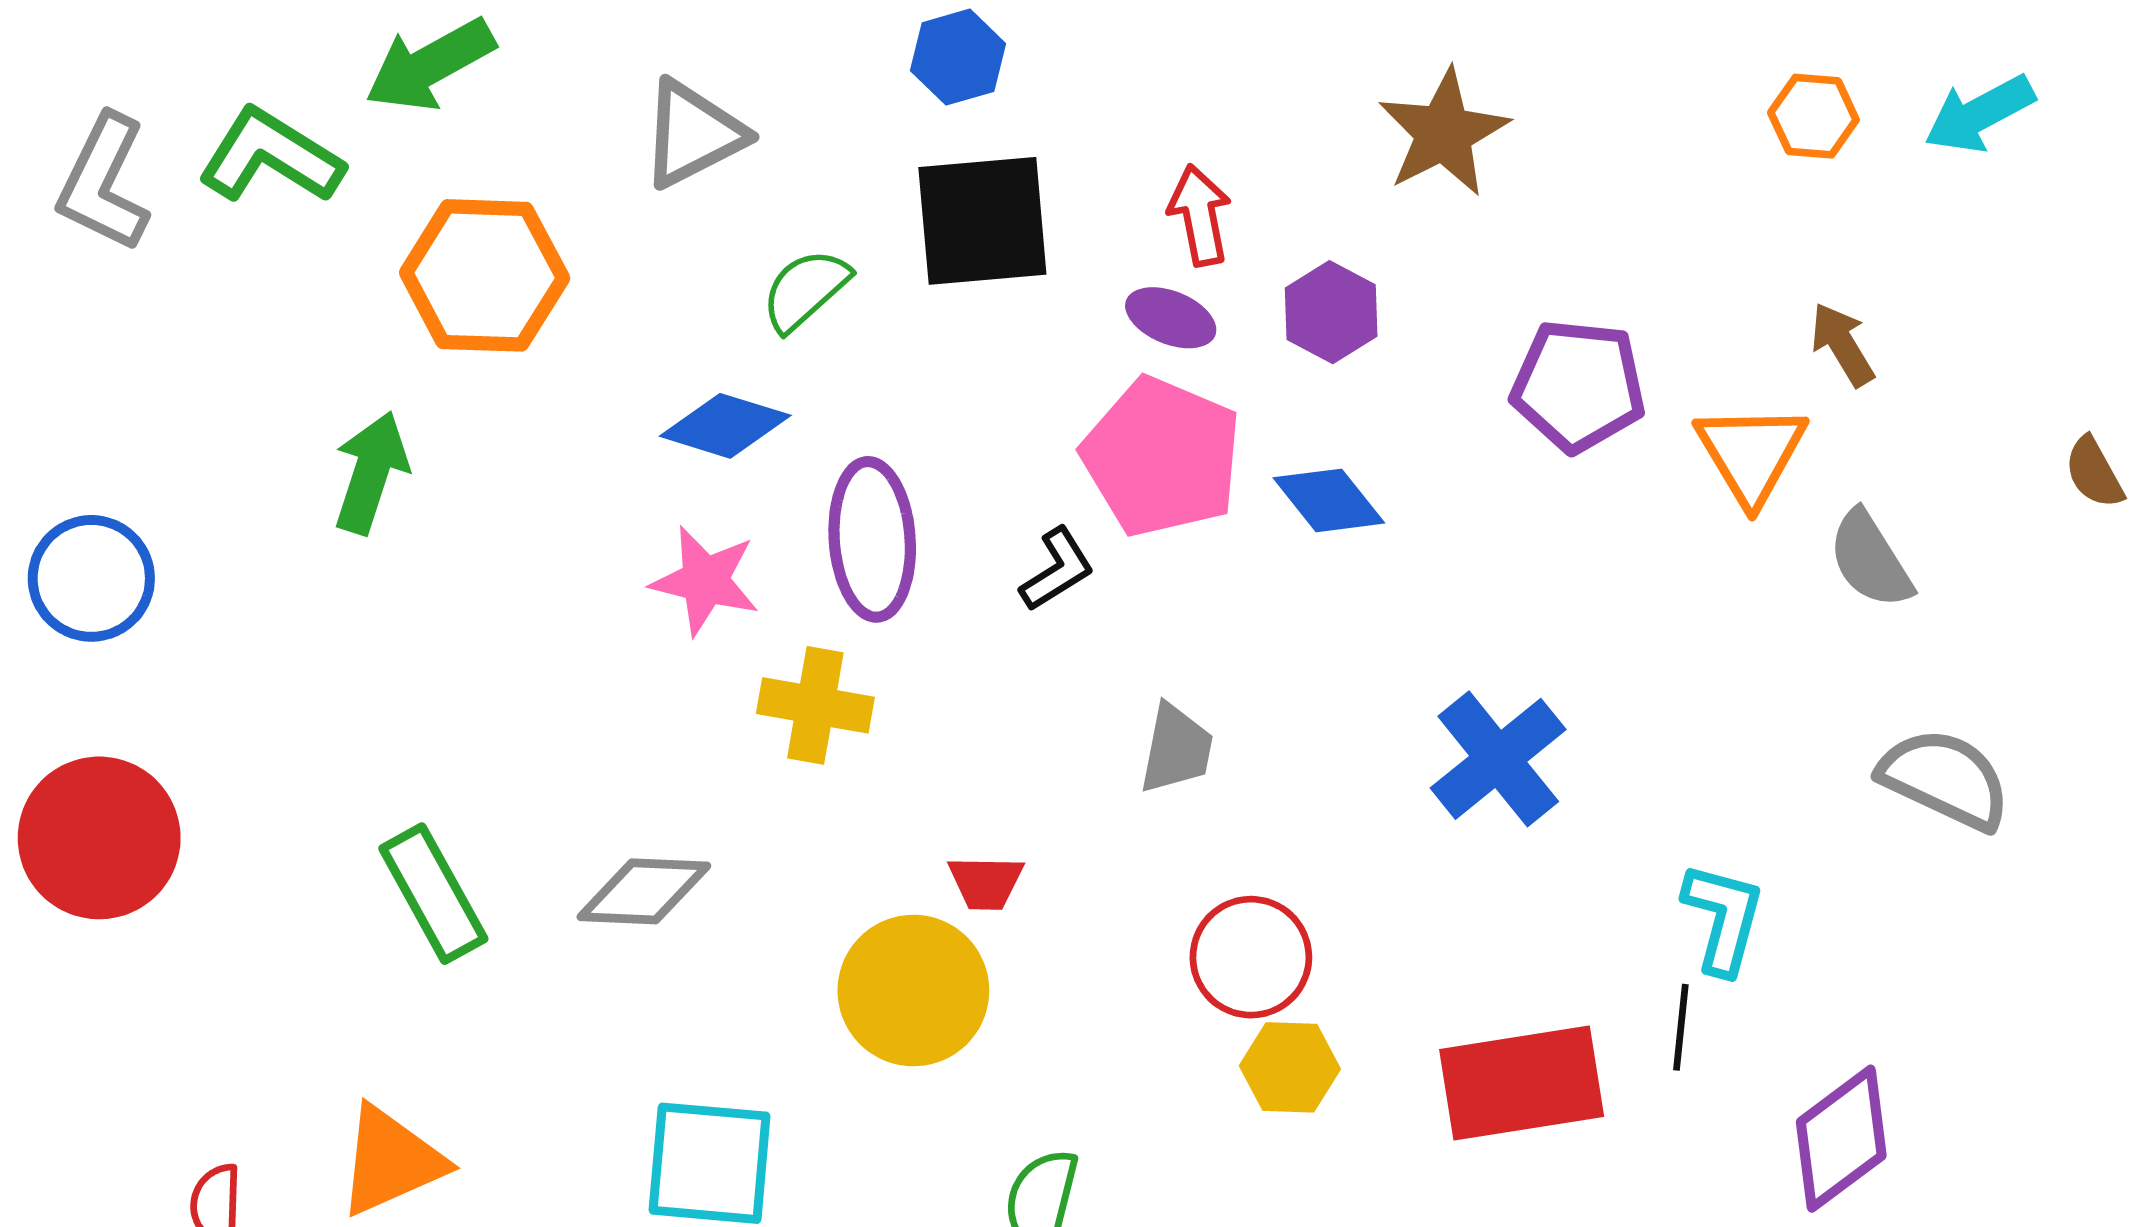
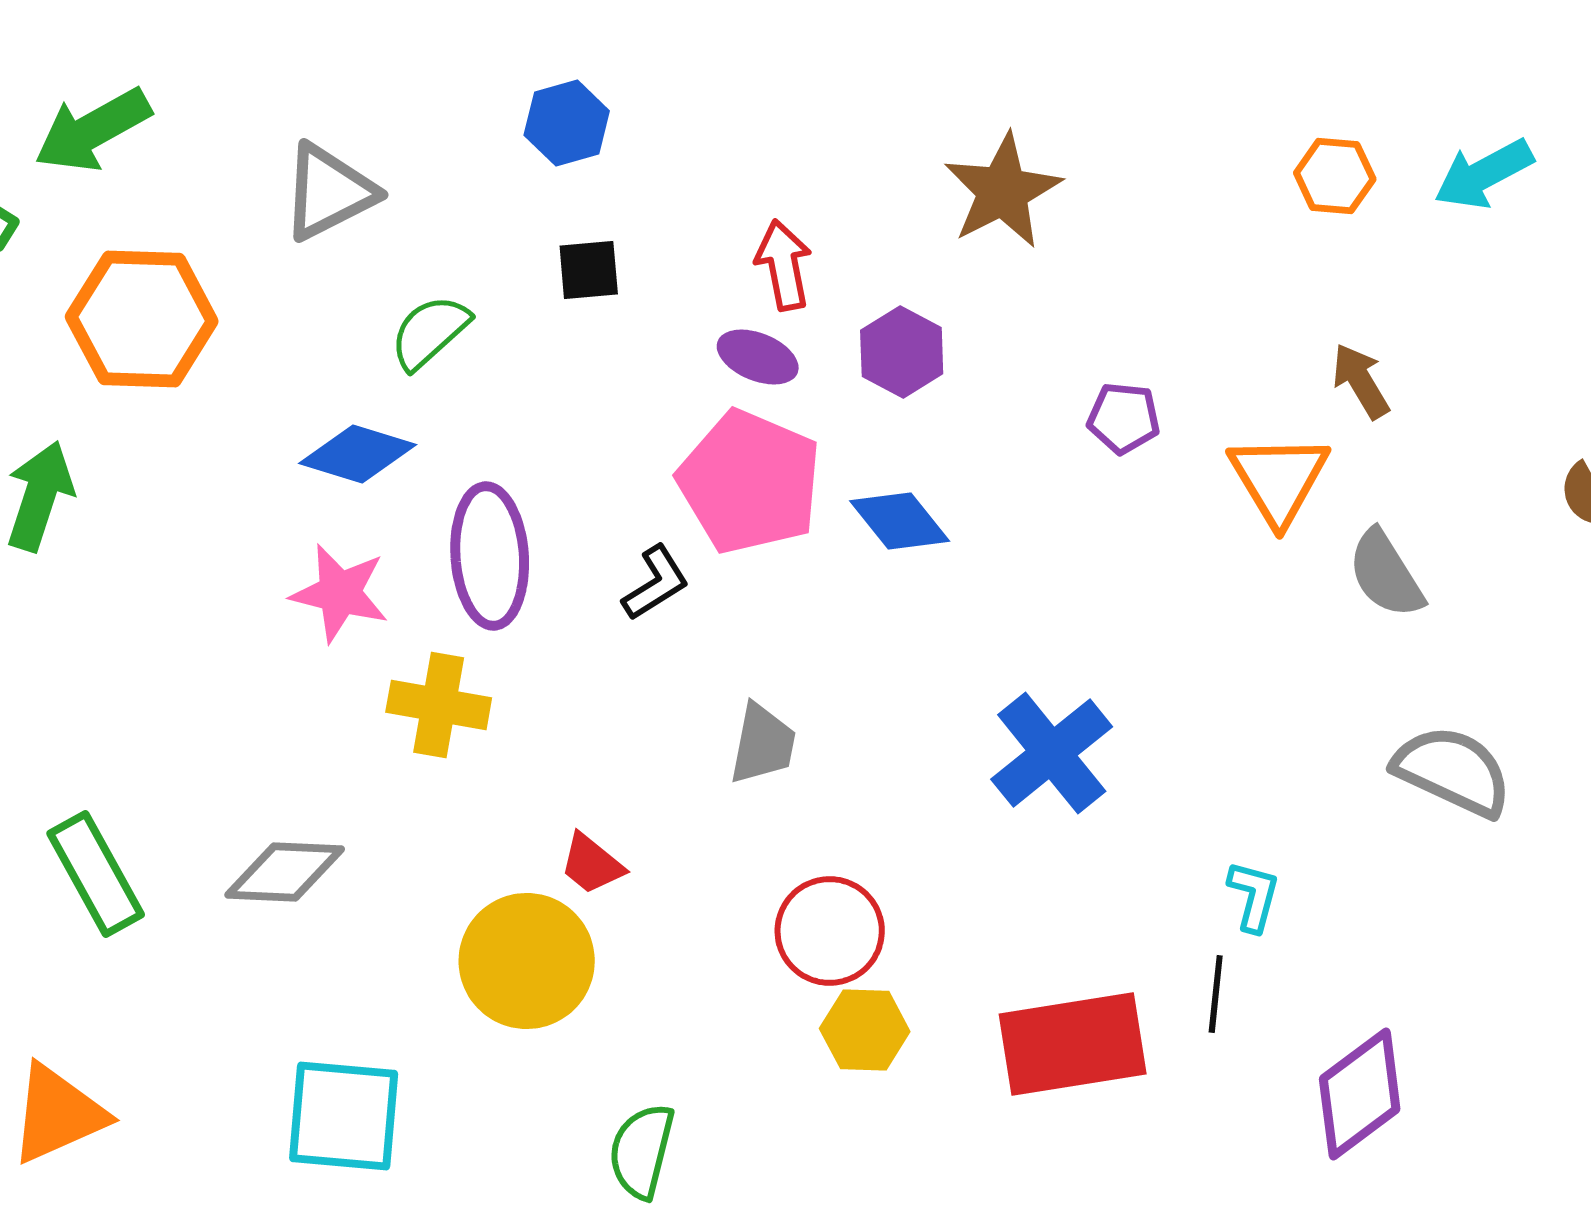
black square: (982, 221) -> (589, 270), size x0.5
purple pentagon: (1578, 386) -> (1124, 418), size x0.6
red trapezoid: (986, 882) -> (592, 864), turned 38
cyan L-shape: (1723, 918) -> (1254, 896), size x0.7

